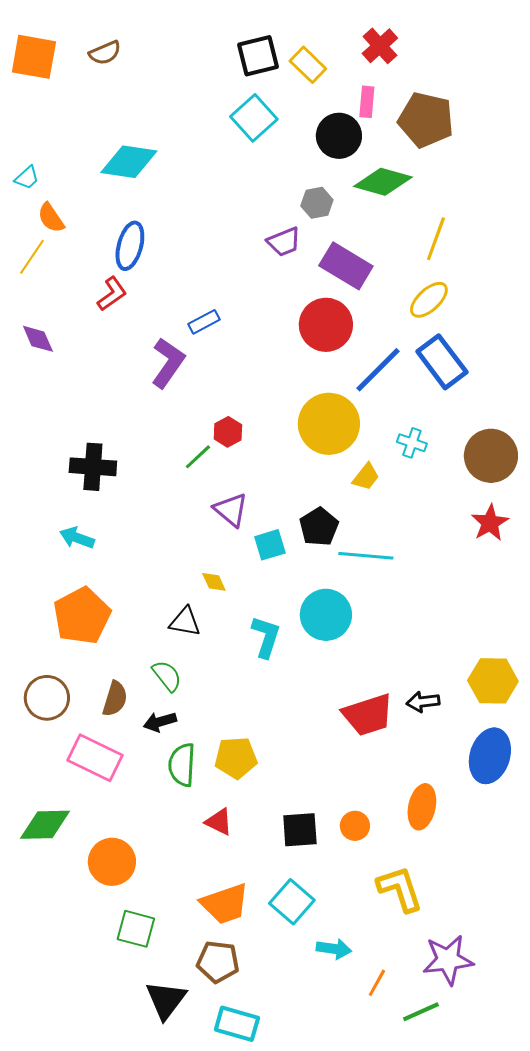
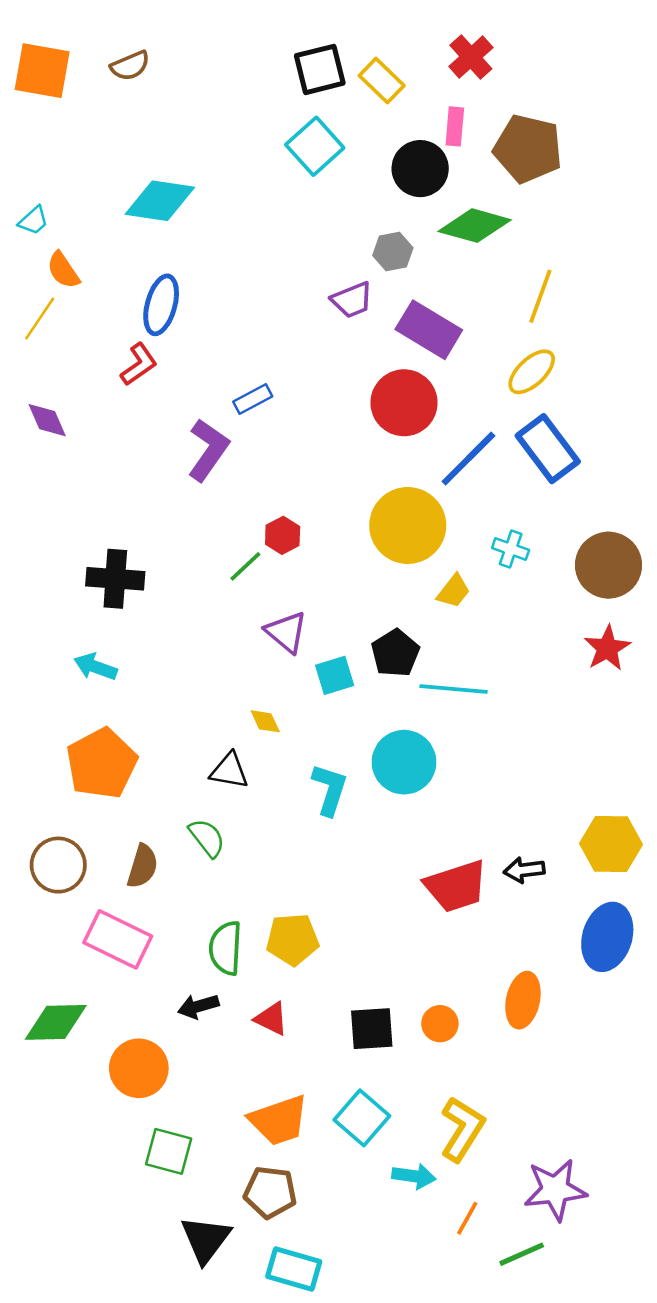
black arrow: (160, 722) -> (198, 1006), moved
yellow L-shape: (400, 889) -> (462, 1129), moved, turned 50

